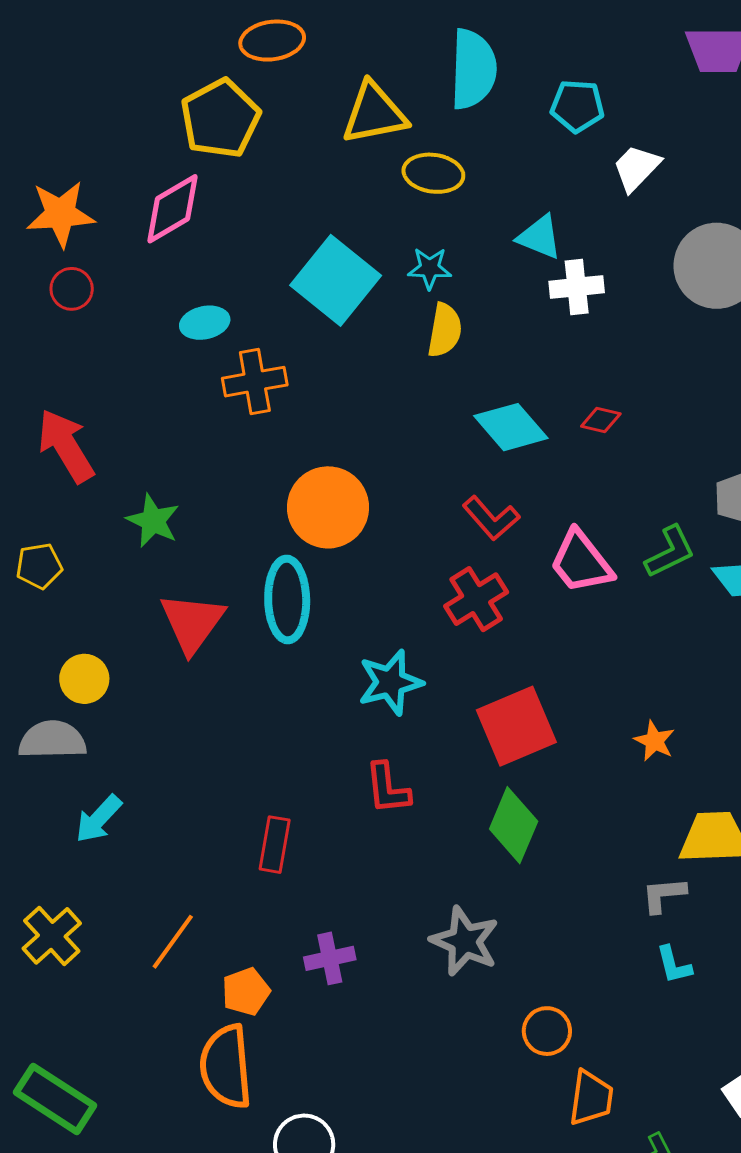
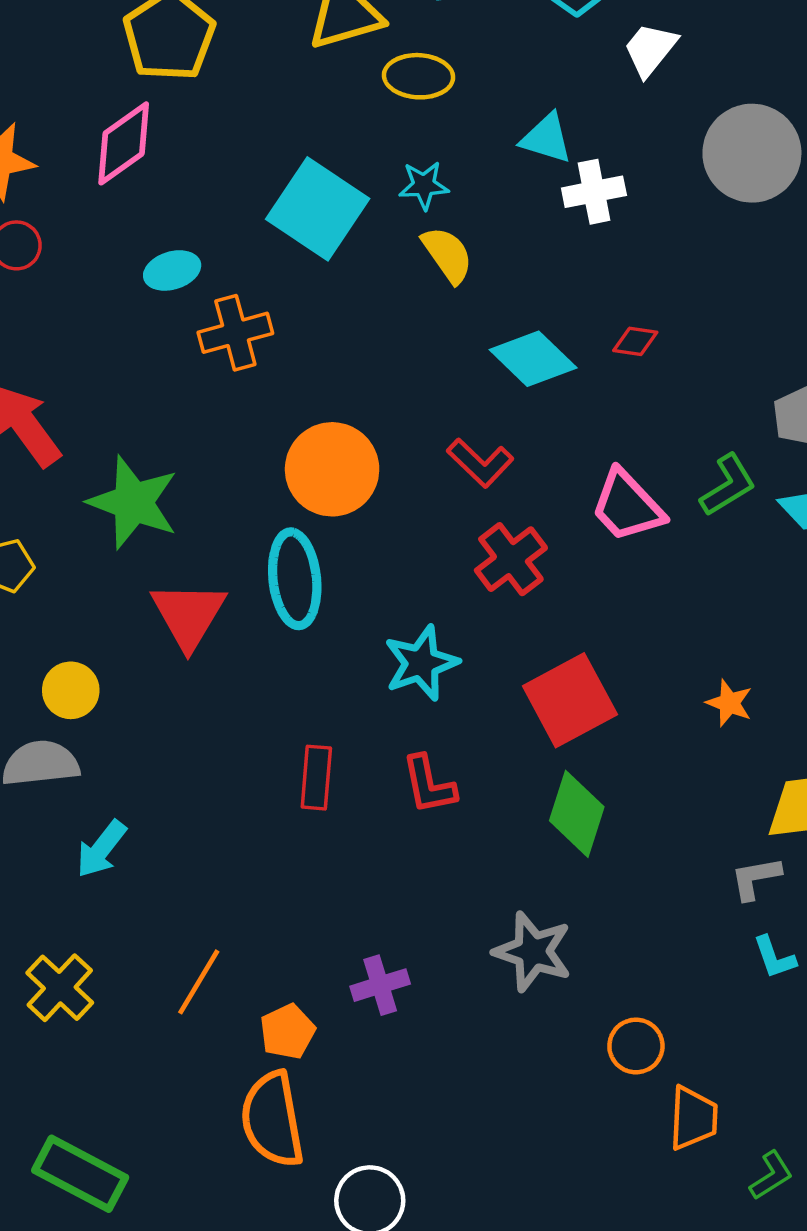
yellow semicircle: (445, 330) -> (447, 255), turned -40
red L-shape: (491, 518) -> (480, 463), moved
green star: (153, 521) -> (133, 502), size x1.5
red rectangle: (275, 845) -> (316, 778), moved

